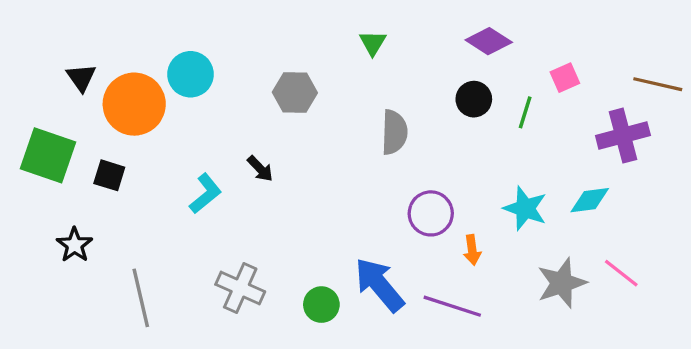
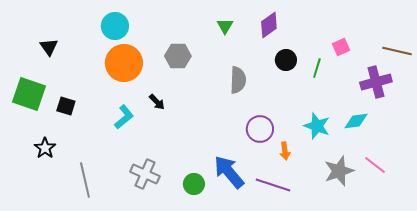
purple diamond: (489, 41) -> (269, 25), moved, turned -68
cyan circle: (191, 74) -> (115, 26), moved
orange circle: (134, 104) -> (124, 63), moved

